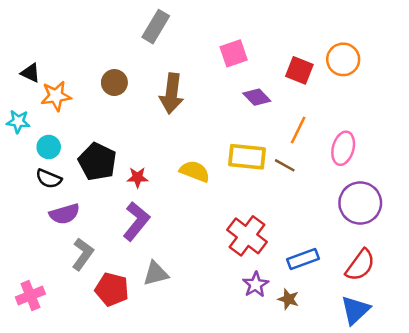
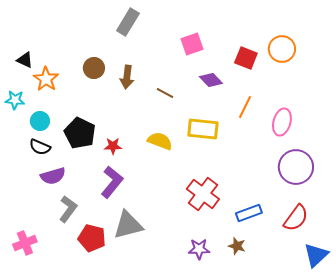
brown arrow: (172, 93) -> (127, 77), moved, size x0.7
orange star: (56, 96) -> (46, 79), turned -30
brown line: (285, 165) -> (165, 93), moved
gray triangle: (156, 274) -> (128, 225), size x1.4
purple star: (256, 285) -> (199, 249), moved, turned 30
blue triangle: (355, 310) -> (316, 255), moved

